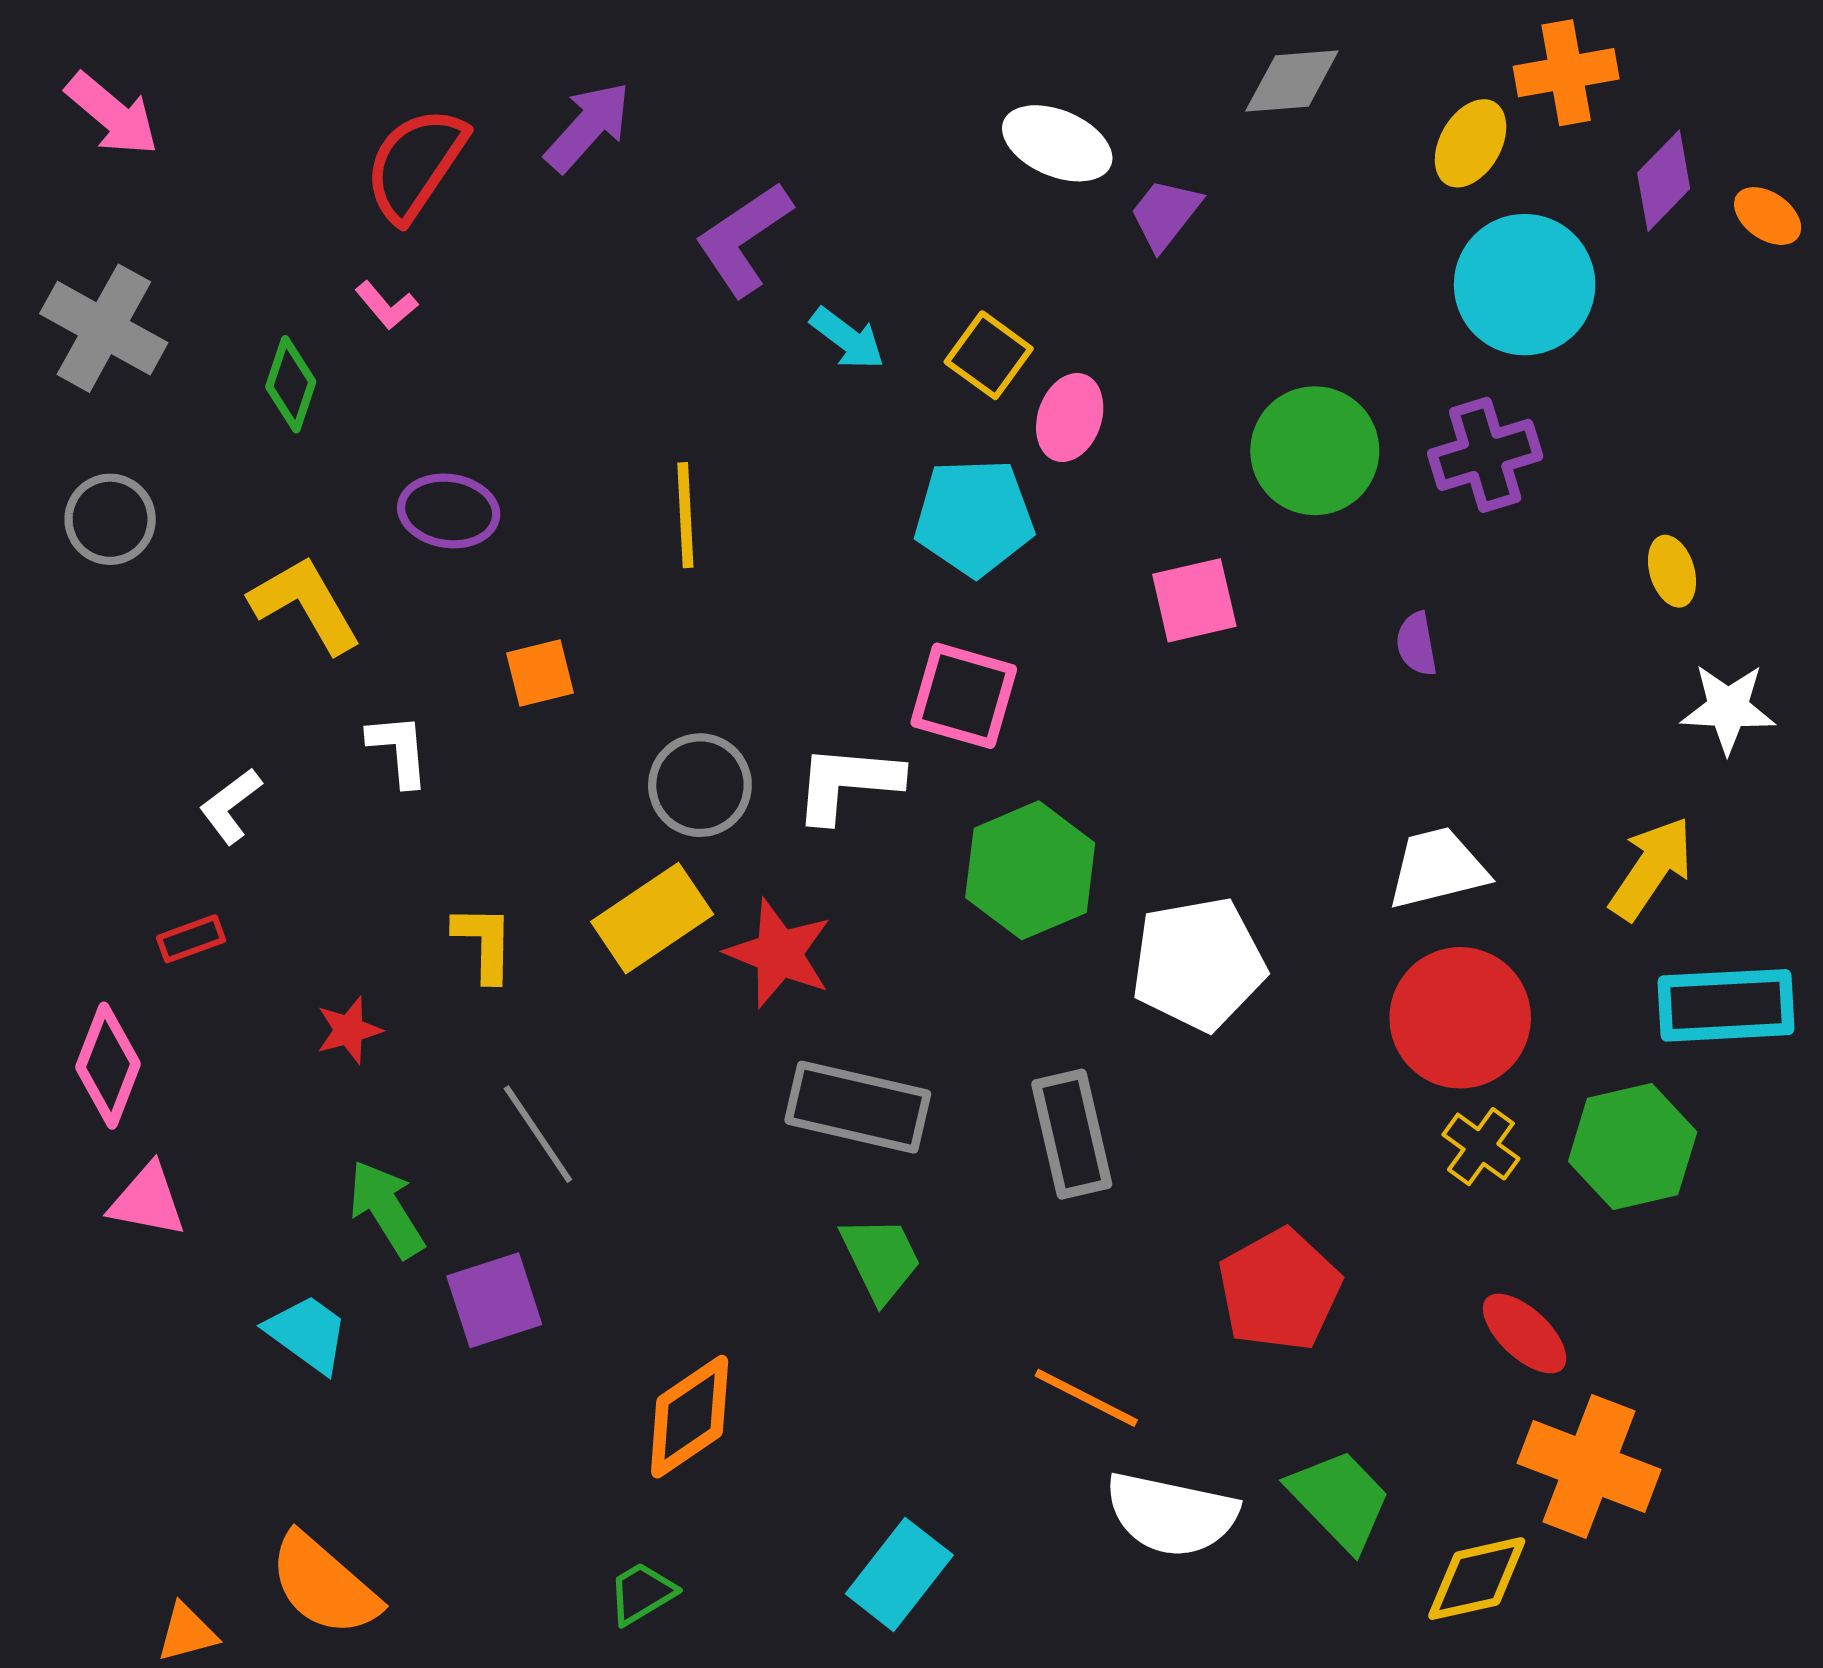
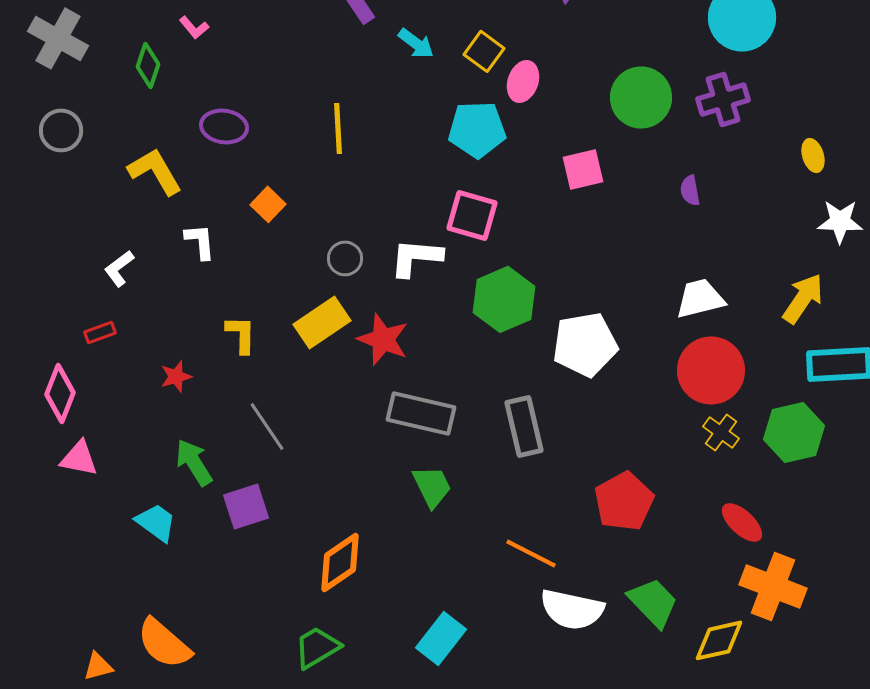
orange square: (540, 673) -> (268, 204), turned -32
gray circle: (700, 785) -> (345, 258), size x0.7
green trapezoid: (642, 1593) -> (317, 647), size x1.4

